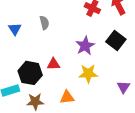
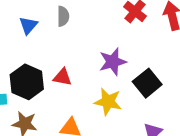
blue triangle: (15, 29) -> (28, 25), moved
black square: (116, 40) -> (147, 83), moved

